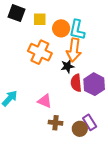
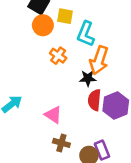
orange circle: (61, 28) -> (43, 25), moved
cyan L-shape: (77, 30) -> (86, 34), moved
orange cross: (40, 52) -> (58, 56), size x0.6

